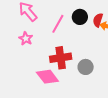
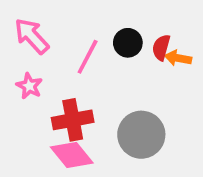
red cross: (61, 58) -> (73, 120), moved
gray circle: (86, 67) -> (141, 135), size x1.6

